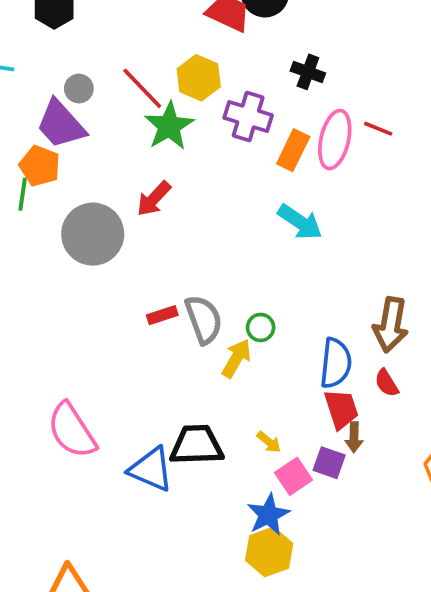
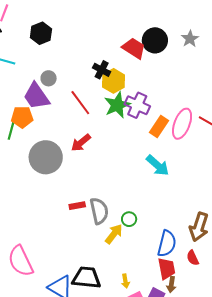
black cross: (308, 72) -> (102, 70), moved
red line: (142, 88) -> (80, 103), moved
green star: (169, 126) -> (117, 105), moved
orange pentagon: (40, 166) -> (22, 117), turned -30
yellow arrow: (269, 442) -> (125, 281), turned 32

